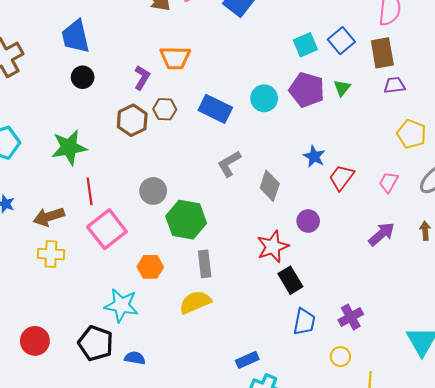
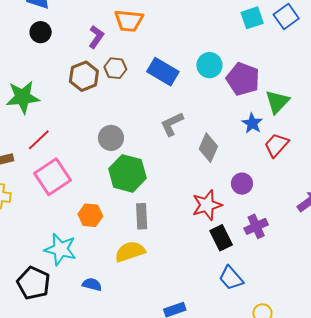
green triangle: (342, 88) -> (277, 102), moved, size x1.5
purple pentagon: (307, 90) -> (243, 79), moved
red line: (90, 191) -> (39, 140), turned 50
gray circle: (153, 191) -> (111, 138), moved
purple cross: (351, 317) -> (256, 226), moved
blue trapezoid: (304, 322) -> (231, 278), turned 124
blue semicircle: (135, 358) -> (92, 284), moved

